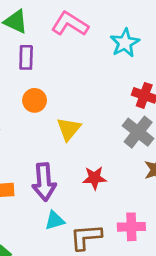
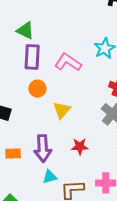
pink L-shape: (70, 24) -> (68, 62), moved
purple rectangle: (26, 57) -> (32, 57), size x1.4

